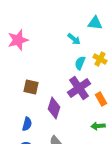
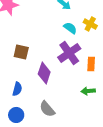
cyan semicircle: (80, 63) -> (70, 28), turned 104
orange rectangle: (101, 99) -> (91, 64), turned 32

